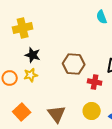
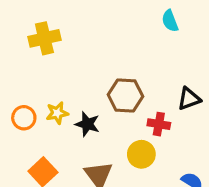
black star: (33, 55) -> (87, 124), moved
yellow circle: (92, 111) -> (141, 154), moved

